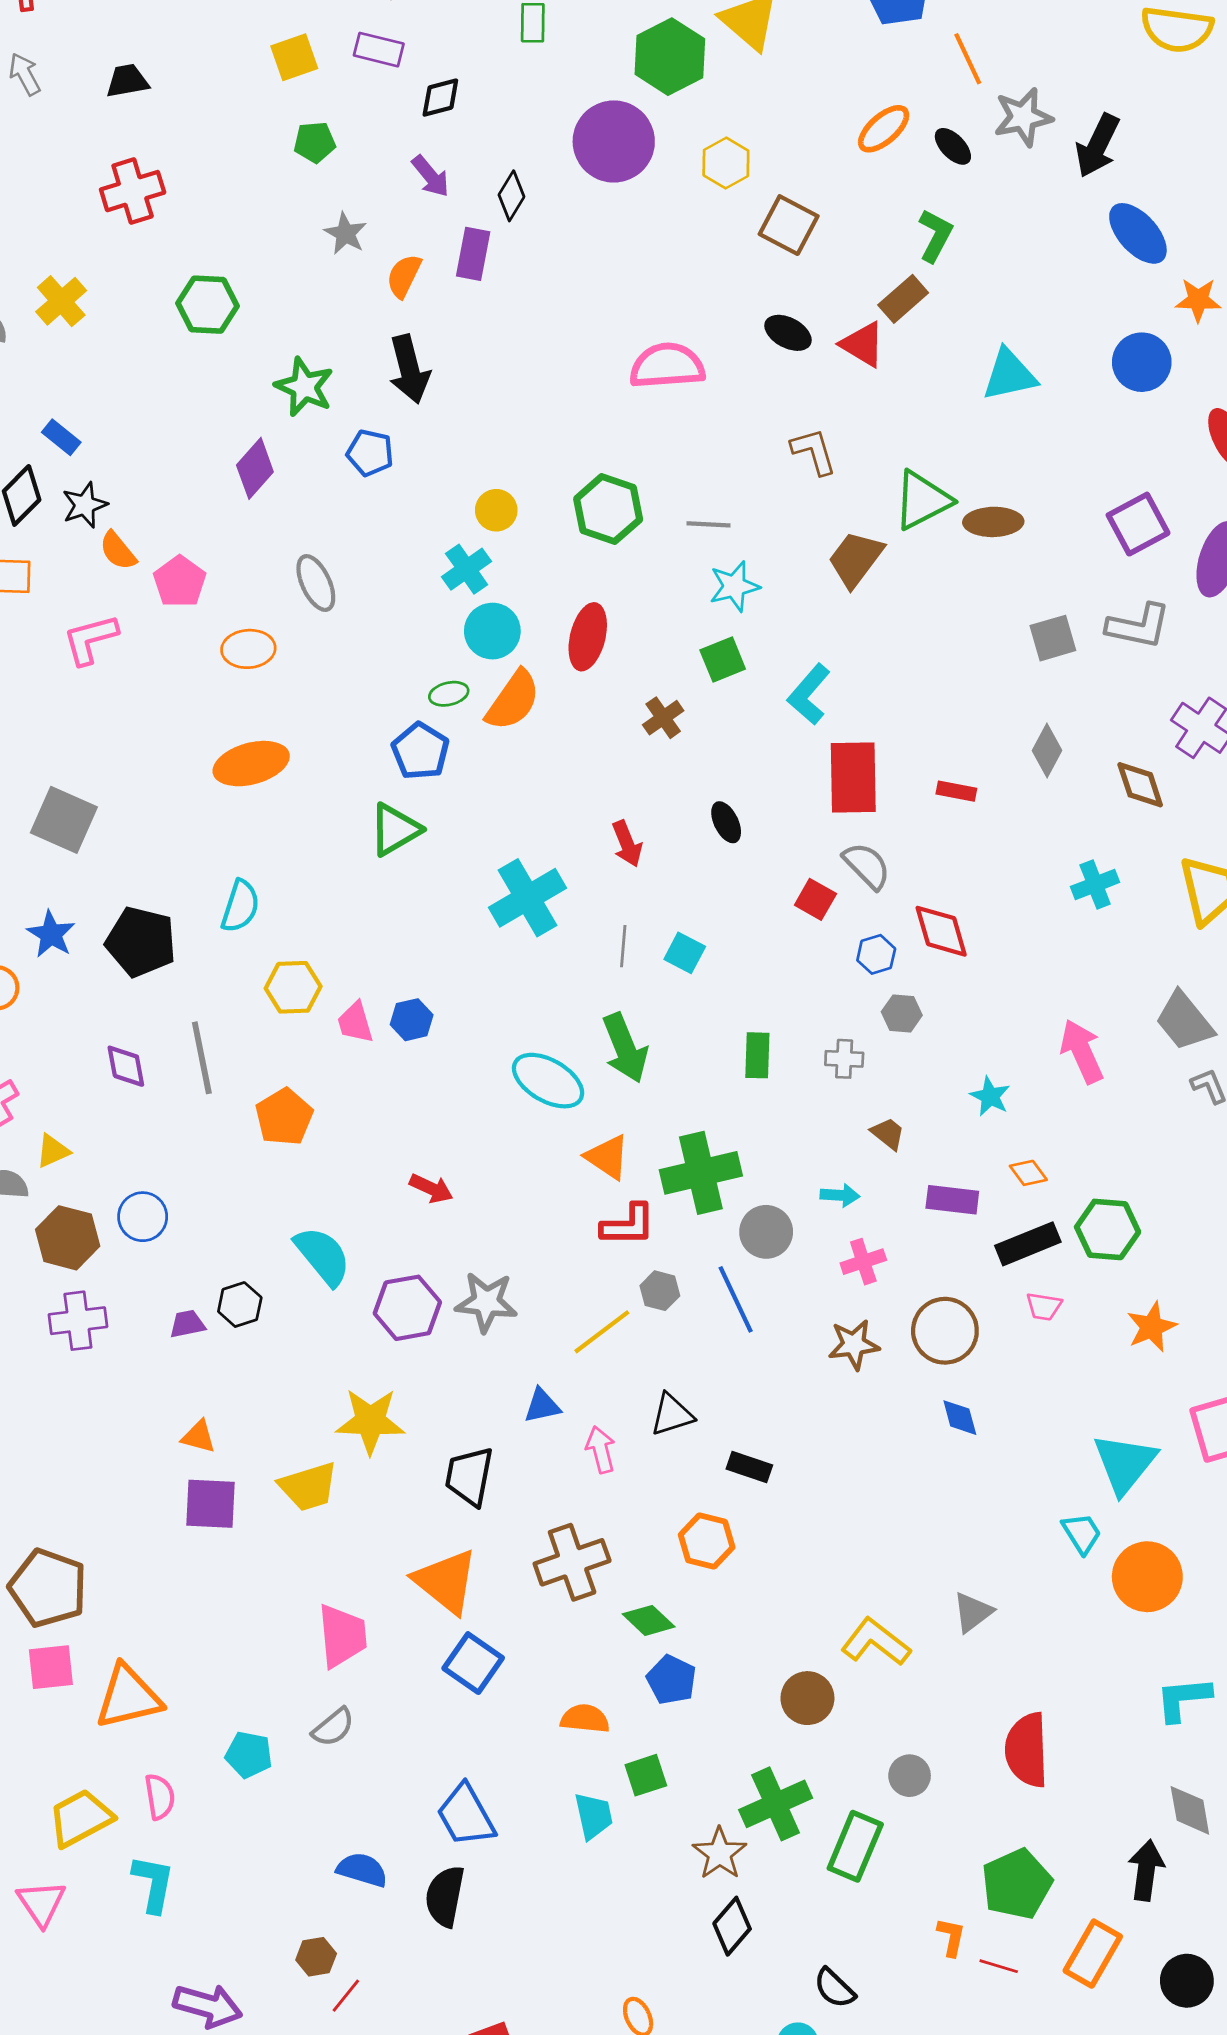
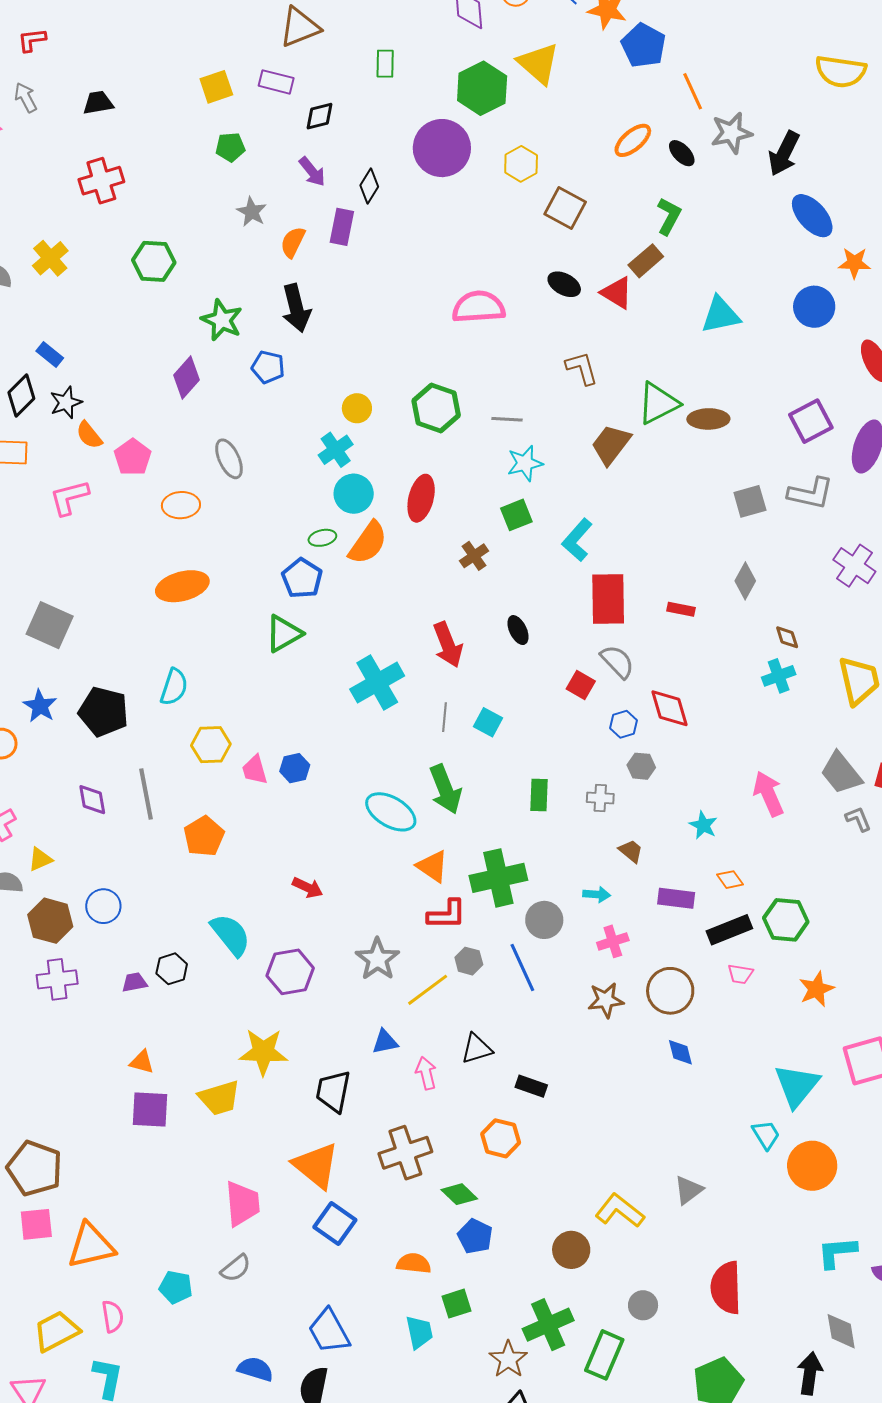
brown diamond: (1140, 785) -> (787, 637), moved, size x0.7
red arrow: (627, 844) -> (448, 645), size x1.4
gray star: (486, 1302) -> (377, 959), moved, turned 30

